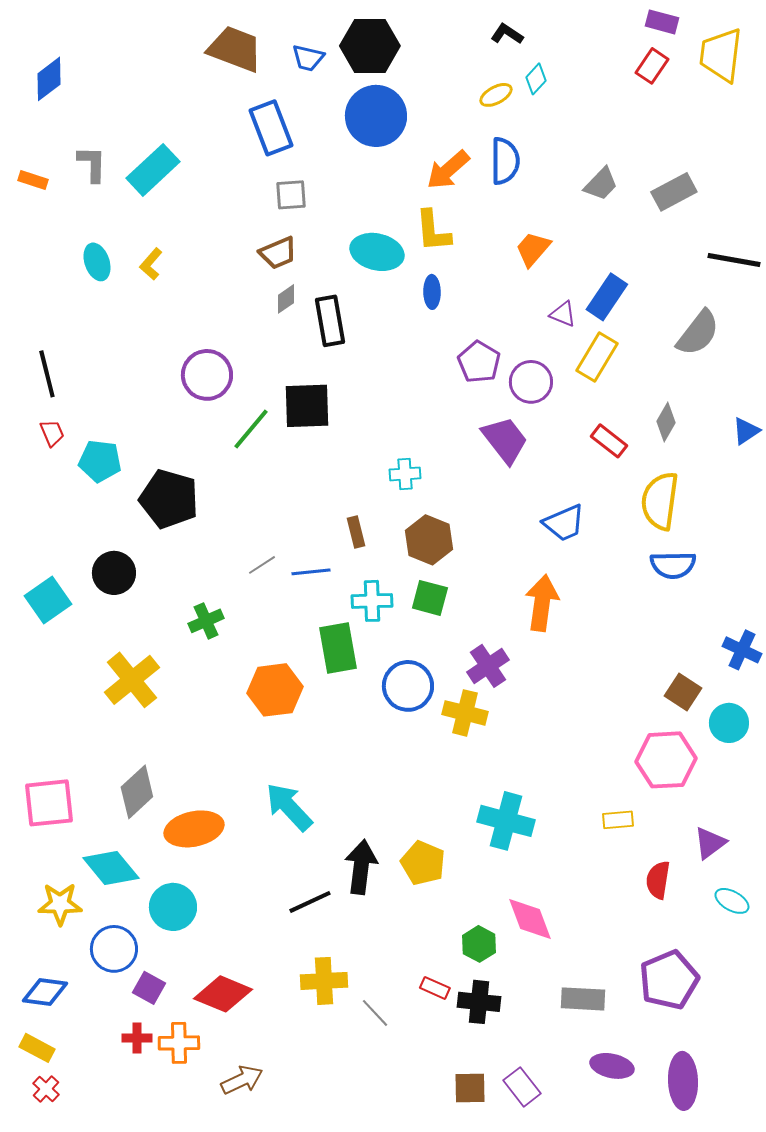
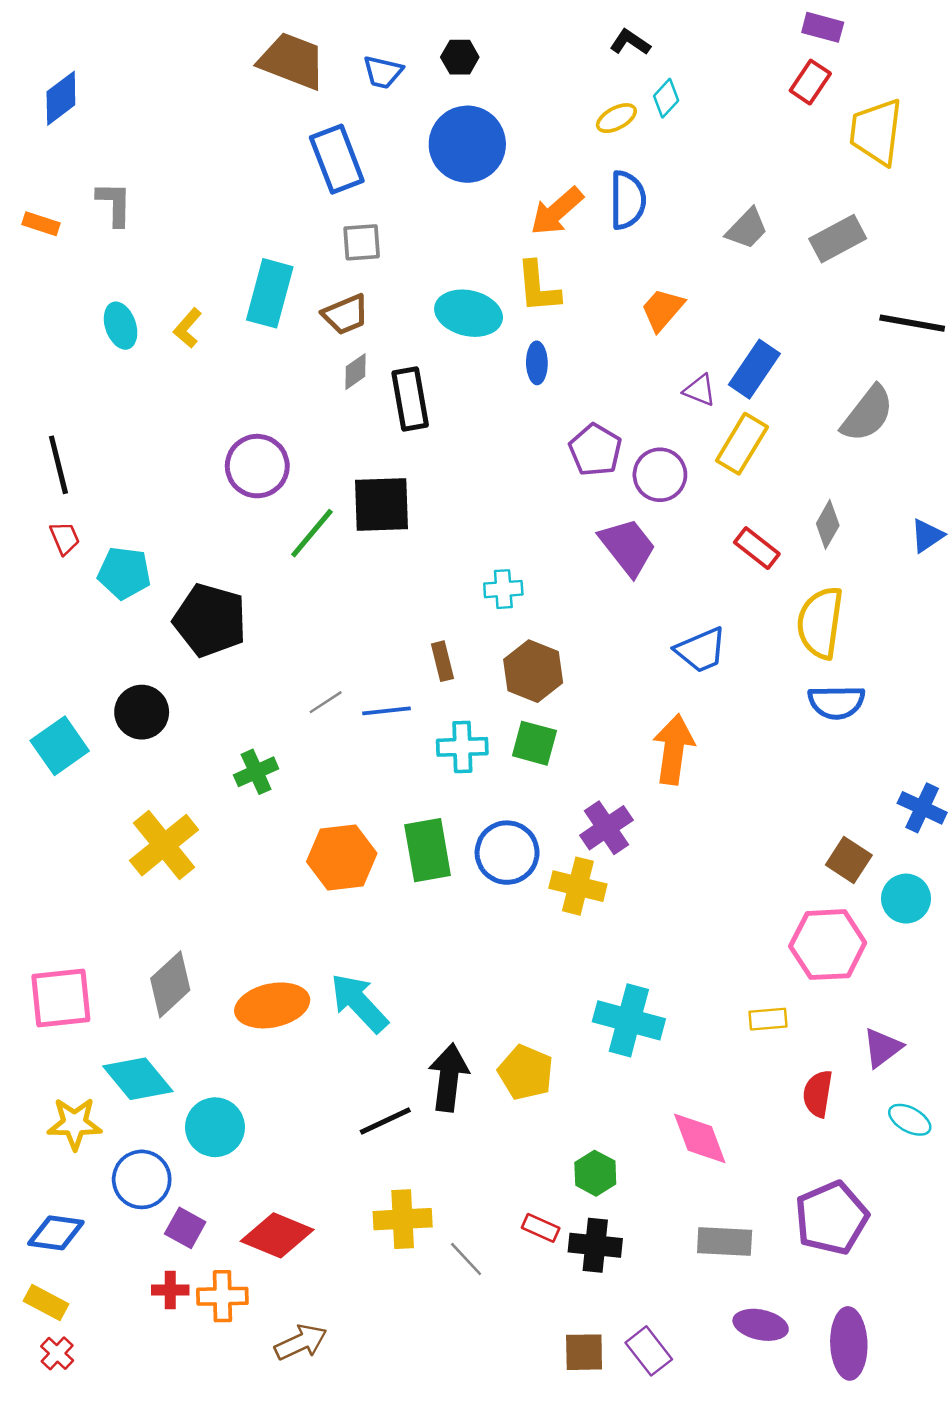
black hexagon: (370, 46) -> (460, 57), size x0.5
yellow trapezoid: (721, 55) -> (876, 132), moved
cyan rectangle: (153, 170) -> (270, 293), moved, turned -32
green rectangle: (338, 648) -> (428, 850), moved
orange ellipse: (194, 829) -> (272, 1005), moved
pink diamond: (530, 919) -> (700, 1138), moved

